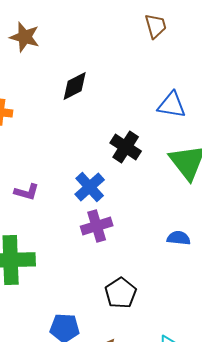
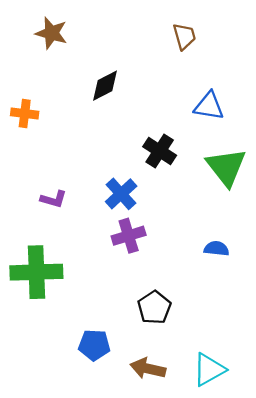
brown trapezoid: (156, 26) -> (184, 36), moved

